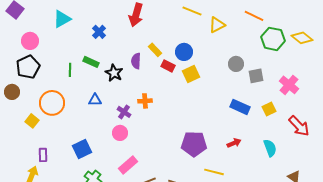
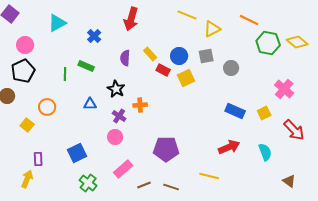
purple semicircle: (136, 61) -> (125, 58), moved
black star: (114, 73) -> (116, 89), moved
gray square: (256, 76) -> (206, 56), moved
orange circle: (52, 103) -> (47, 107), size x0.7
red arrow: (234, 143) -> (229, 147), size x1.5
purple pentagon: (194, 144) -> (166, 149), moved

